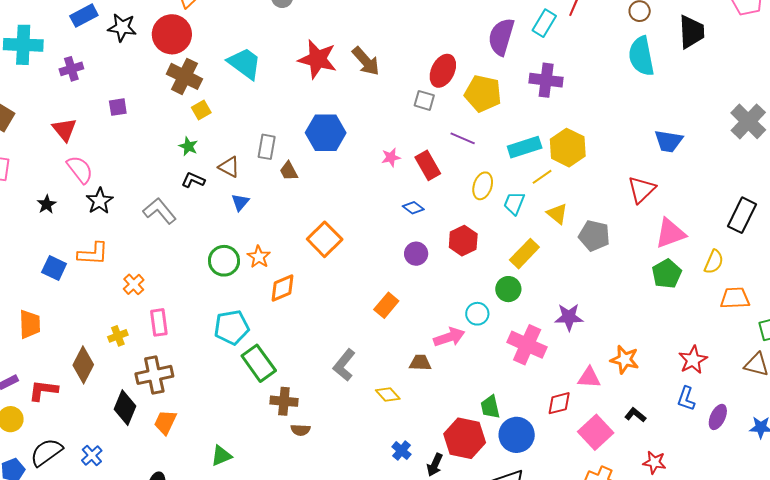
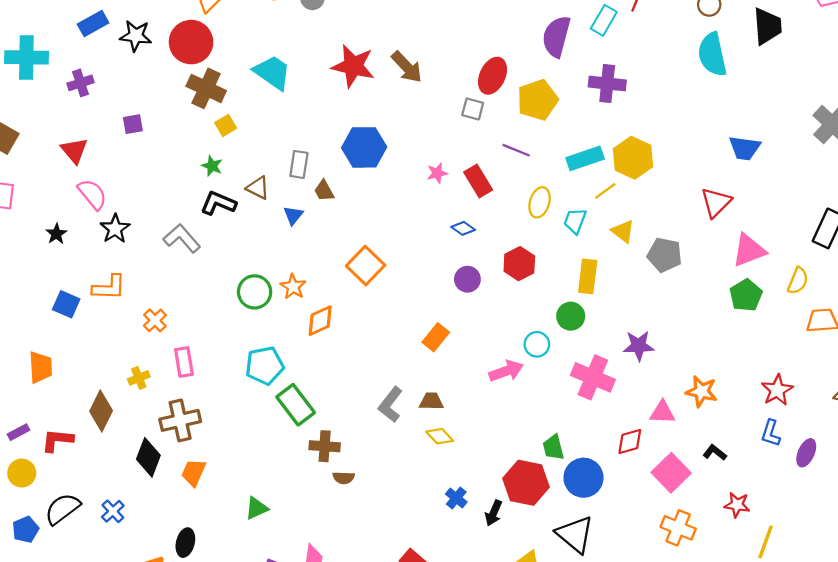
yellow pentagon: (483, 93) -> (538, 100), turned -30
black L-shape: (193, 180) -> (218, 203), size x1.4
blue triangle: (240, 202) -> (293, 215), moved
yellow rectangle: (524, 254) -> (588, 276), turned -36
brown trapezoid: (420, 363) -> (431, 401), moved

